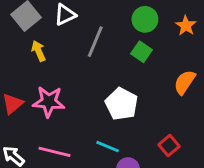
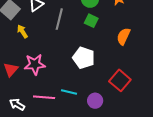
red square: (169, 146) -> (120, 80), size x1.5
cyan line: (108, 147) -> (69, 92), moved

